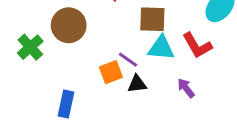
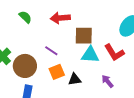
brown circle: (69, 25) -> (25, 66), moved
purple line: (128, 60) -> (51, 51), moved

